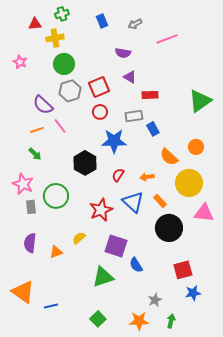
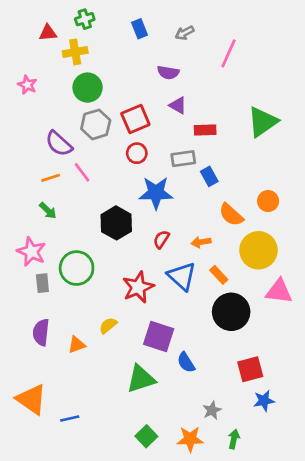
pink line: (167, 39) -> (228, 53), turned -45
green triangle: (200, 101) -> (263, 122), moved
green square: (98, 319) -> (146, 436), moved

